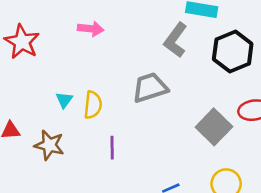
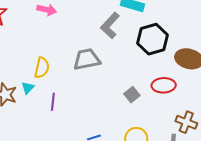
cyan triangle: (64, 100) -> (28, 88), moved
gray square: (214, 127) -> (132, 95), size x0.6

